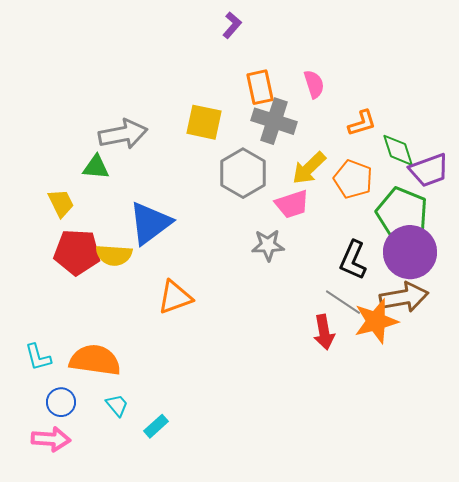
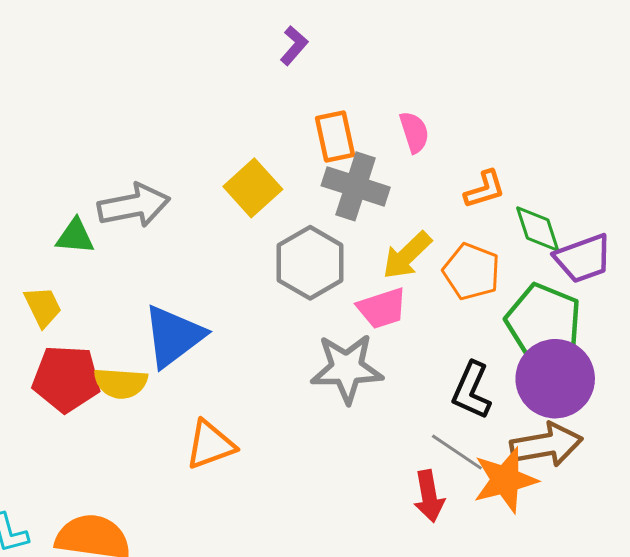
yellow square: (204, 122) -> (253, 188), turned 36
green triangle: (96, 167) -> (75, 236), moved
gray star: (268, 245) -> (347, 368), size x1.5

